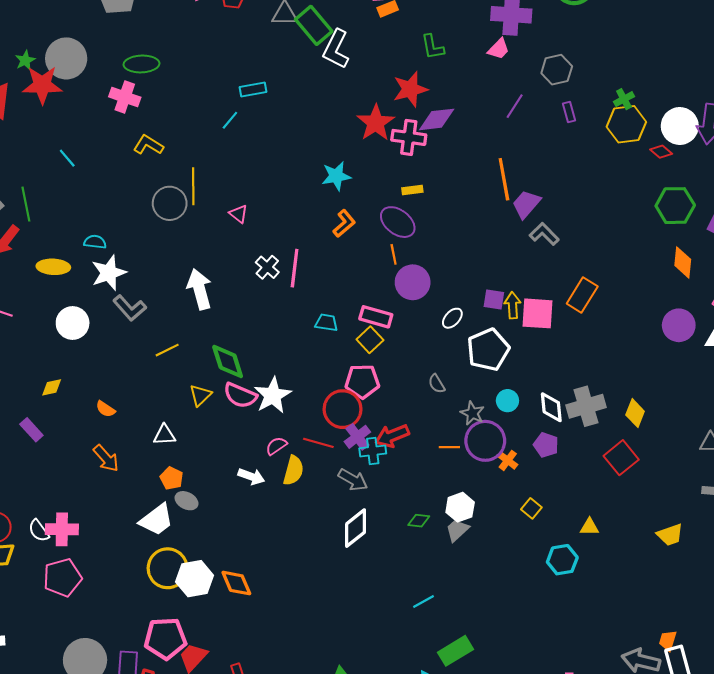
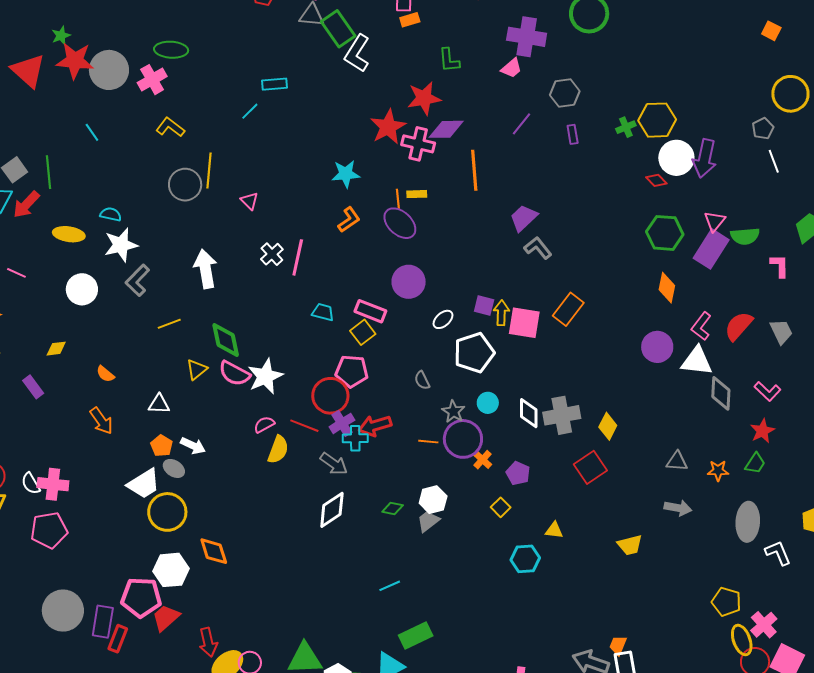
gray circle: (66, 58) -> (109, 70), moved
pink cross: (125, 97) -> (152, 80), turned 36
yellow hexagon: (626, 124) -> (657, 120), moved
orange line: (504, 179) -> (474, 170), moved
orange line: (394, 254) -> (398, 199), moved
gray L-shape: (130, 308) -> (137, 280), turned 80
purple pentagon: (546, 445) -> (518, 473), moved
white arrow: (251, 477) -> (193, 446), moved
yellow circle: (168, 568) -> (167, 512), moved
white hexagon: (195, 579) -> (171, 570), moved

